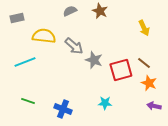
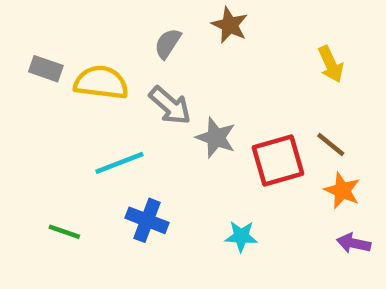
gray semicircle: (70, 11) -> (168, 43), moved, turned -32
gray rectangle: (17, 18) -> (46, 69), moved, turned 32
cyan line: (25, 62) -> (119, 163), moved
blue cross: (63, 109) -> (147, 220), moved

